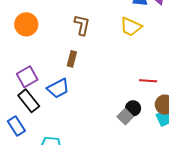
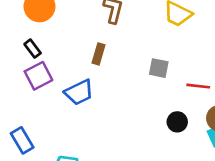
black rectangle: (29, 101) -> (33, 49), moved, size x0.6
gray square: (125, 117) -> (159, 68), moved, turned -35

